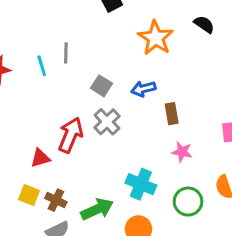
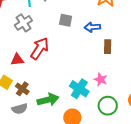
gray square: (101, 86) -> (66, 20), turned -32
gray cross: (107, 122) -> (23, 23), moved
pink star: (182, 152) -> (101, 79), moved

